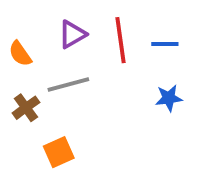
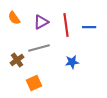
orange semicircle: (20, 54) -> (14, 18), moved
blue star: (169, 98) -> (72, 62), moved

